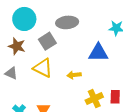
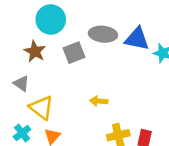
blue triangle: (98, 53) -> (137, 39), moved
yellow triangle: (43, 68) -> (41, 108), moved

